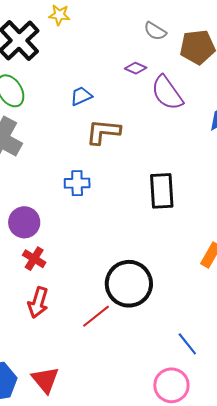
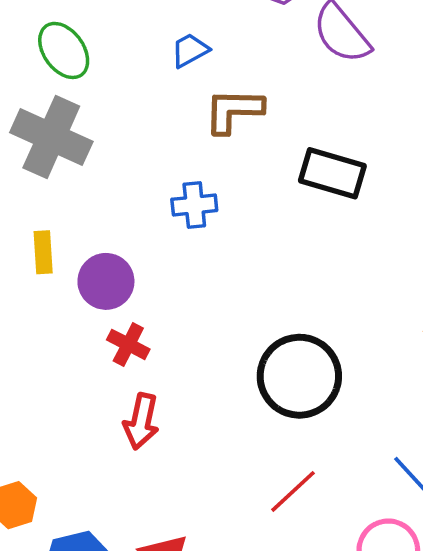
black rectangle: (162, 191) -> (332, 173), moved, turned -66
red line: (96, 316) -> (293, 491), moved

